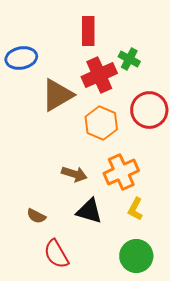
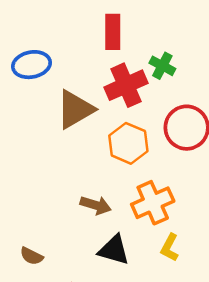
brown semicircle: (36, 216) -> (32, 256), moved

